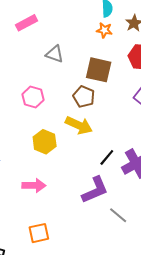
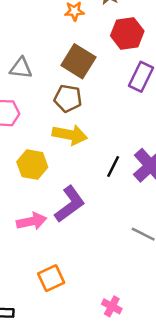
gray triangle: (55, 54) -> (21, 68), moved
brown square: (99, 70) -> (78, 61), turned 32
purple L-shape: (95, 190) -> (70, 204), moved

